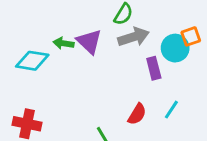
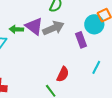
gray arrow: (134, 37) -> (53, 28), moved
red semicircle: (137, 114) -> (63, 74), moved

